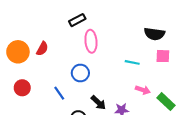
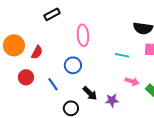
black rectangle: (77, 20) -> (52, 14), moved
red semicircle: (42, 49) -> (37, 52), moved
red circle: (22, 88) -> (26, 77), moved

